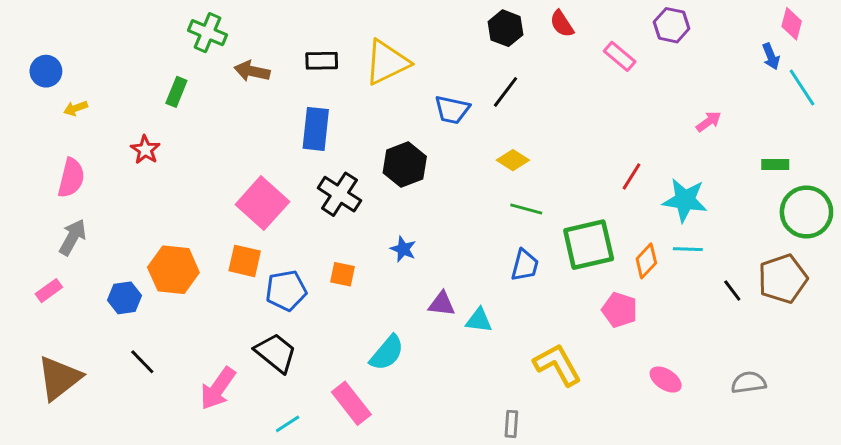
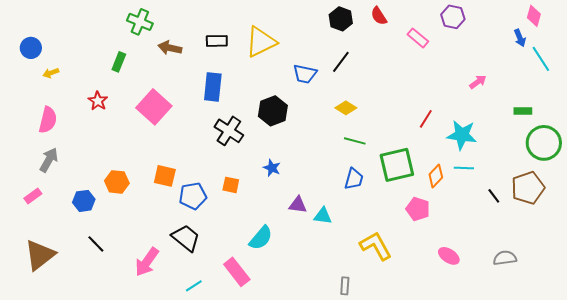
pink square: (262, 203) -> (154, 107), moved
orange hexagon: (173, 270) -> (117, 182), size x0.7

